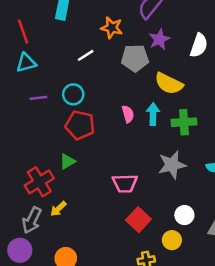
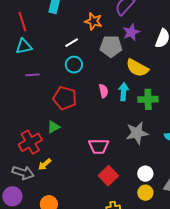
cyan circle: (73, 94) -> (74, 65), moved
gray arrow: (32, 220) -> (23, 173), turned -100
yellow circle: (172, 240) -> (145, 193), moved

